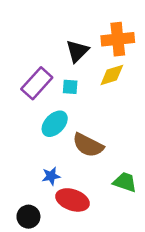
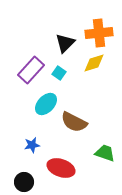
cyan square: (70, 87) -> (59, 73), turned 32
blue star: (51, 176) -> (32, 145), moved

